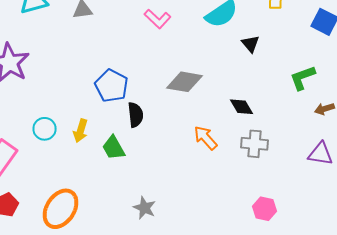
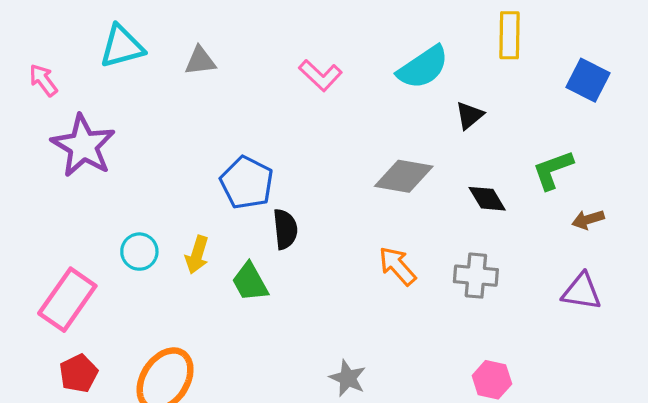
black triangle: (251, 44) -> (469, 115), turned 30
gray diamond: (185, 82) -> (404, 176), moved
black diamond: (242, 107) -> (487, 199), moved
gray star: (145, 208) -> (348, 378), moved

